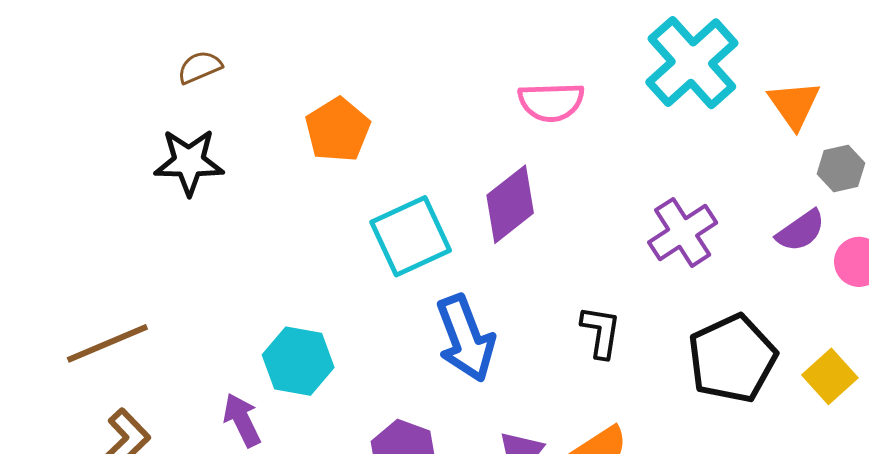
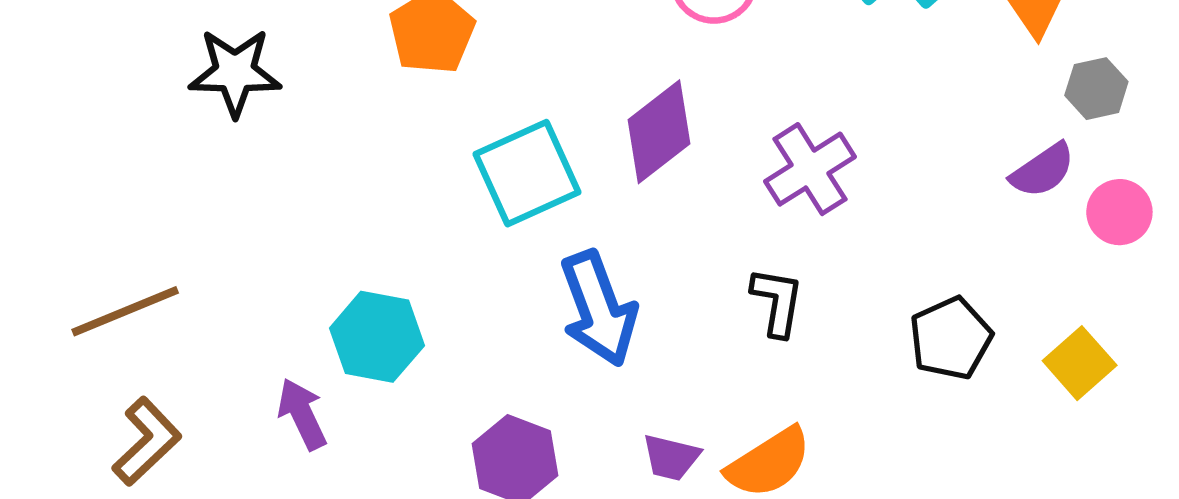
purple cross: (683, 232) -> (810, 169), moved
black pentagon: (732, 358) -> (951, 338), size x0.7

